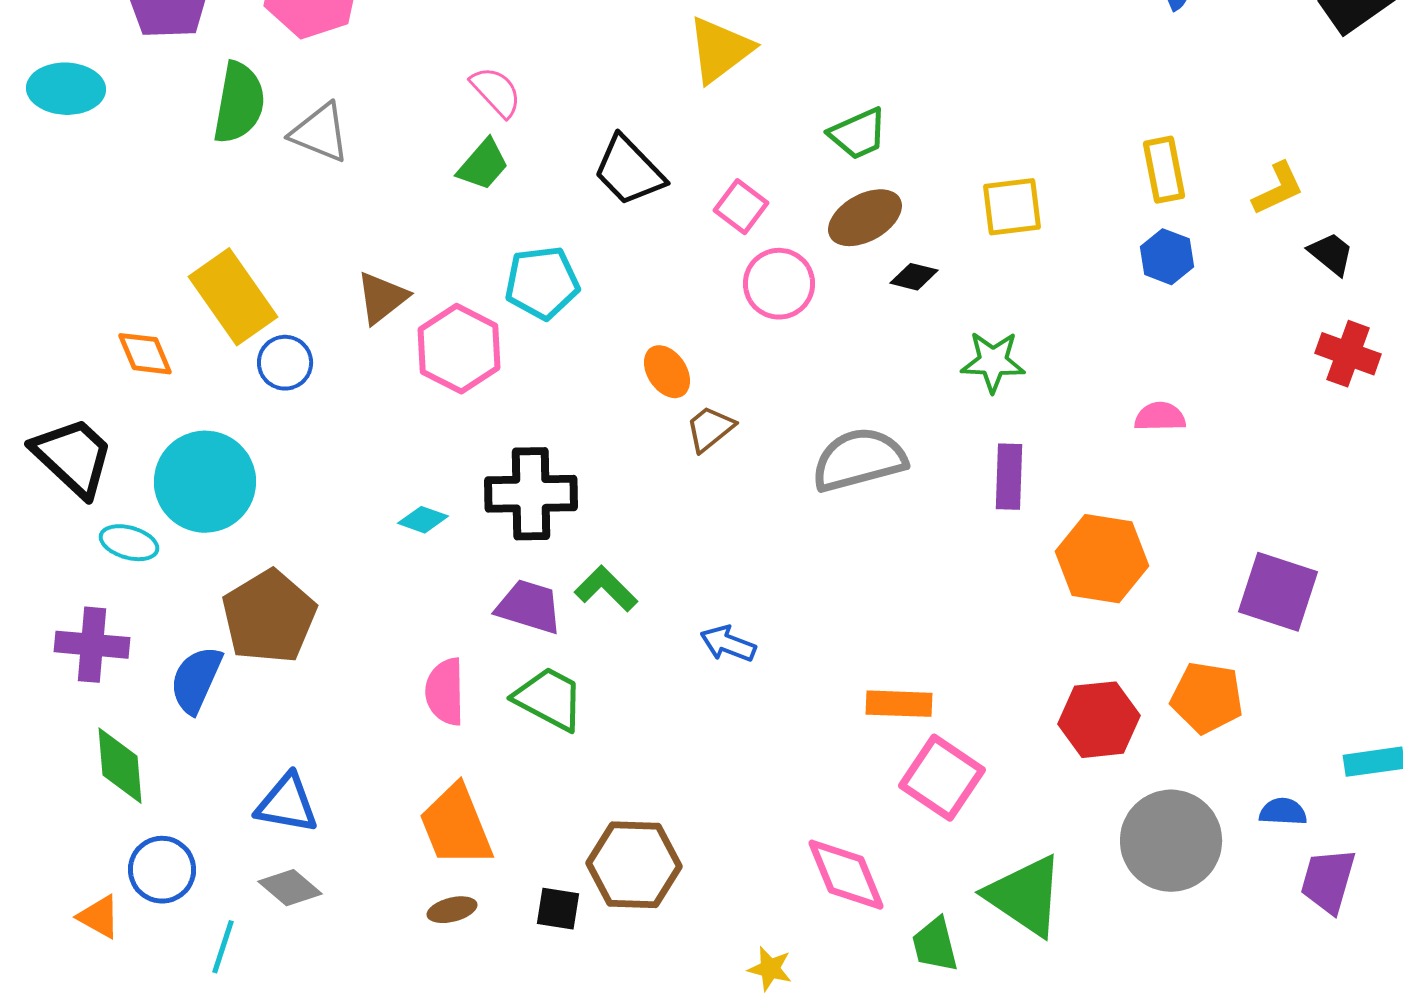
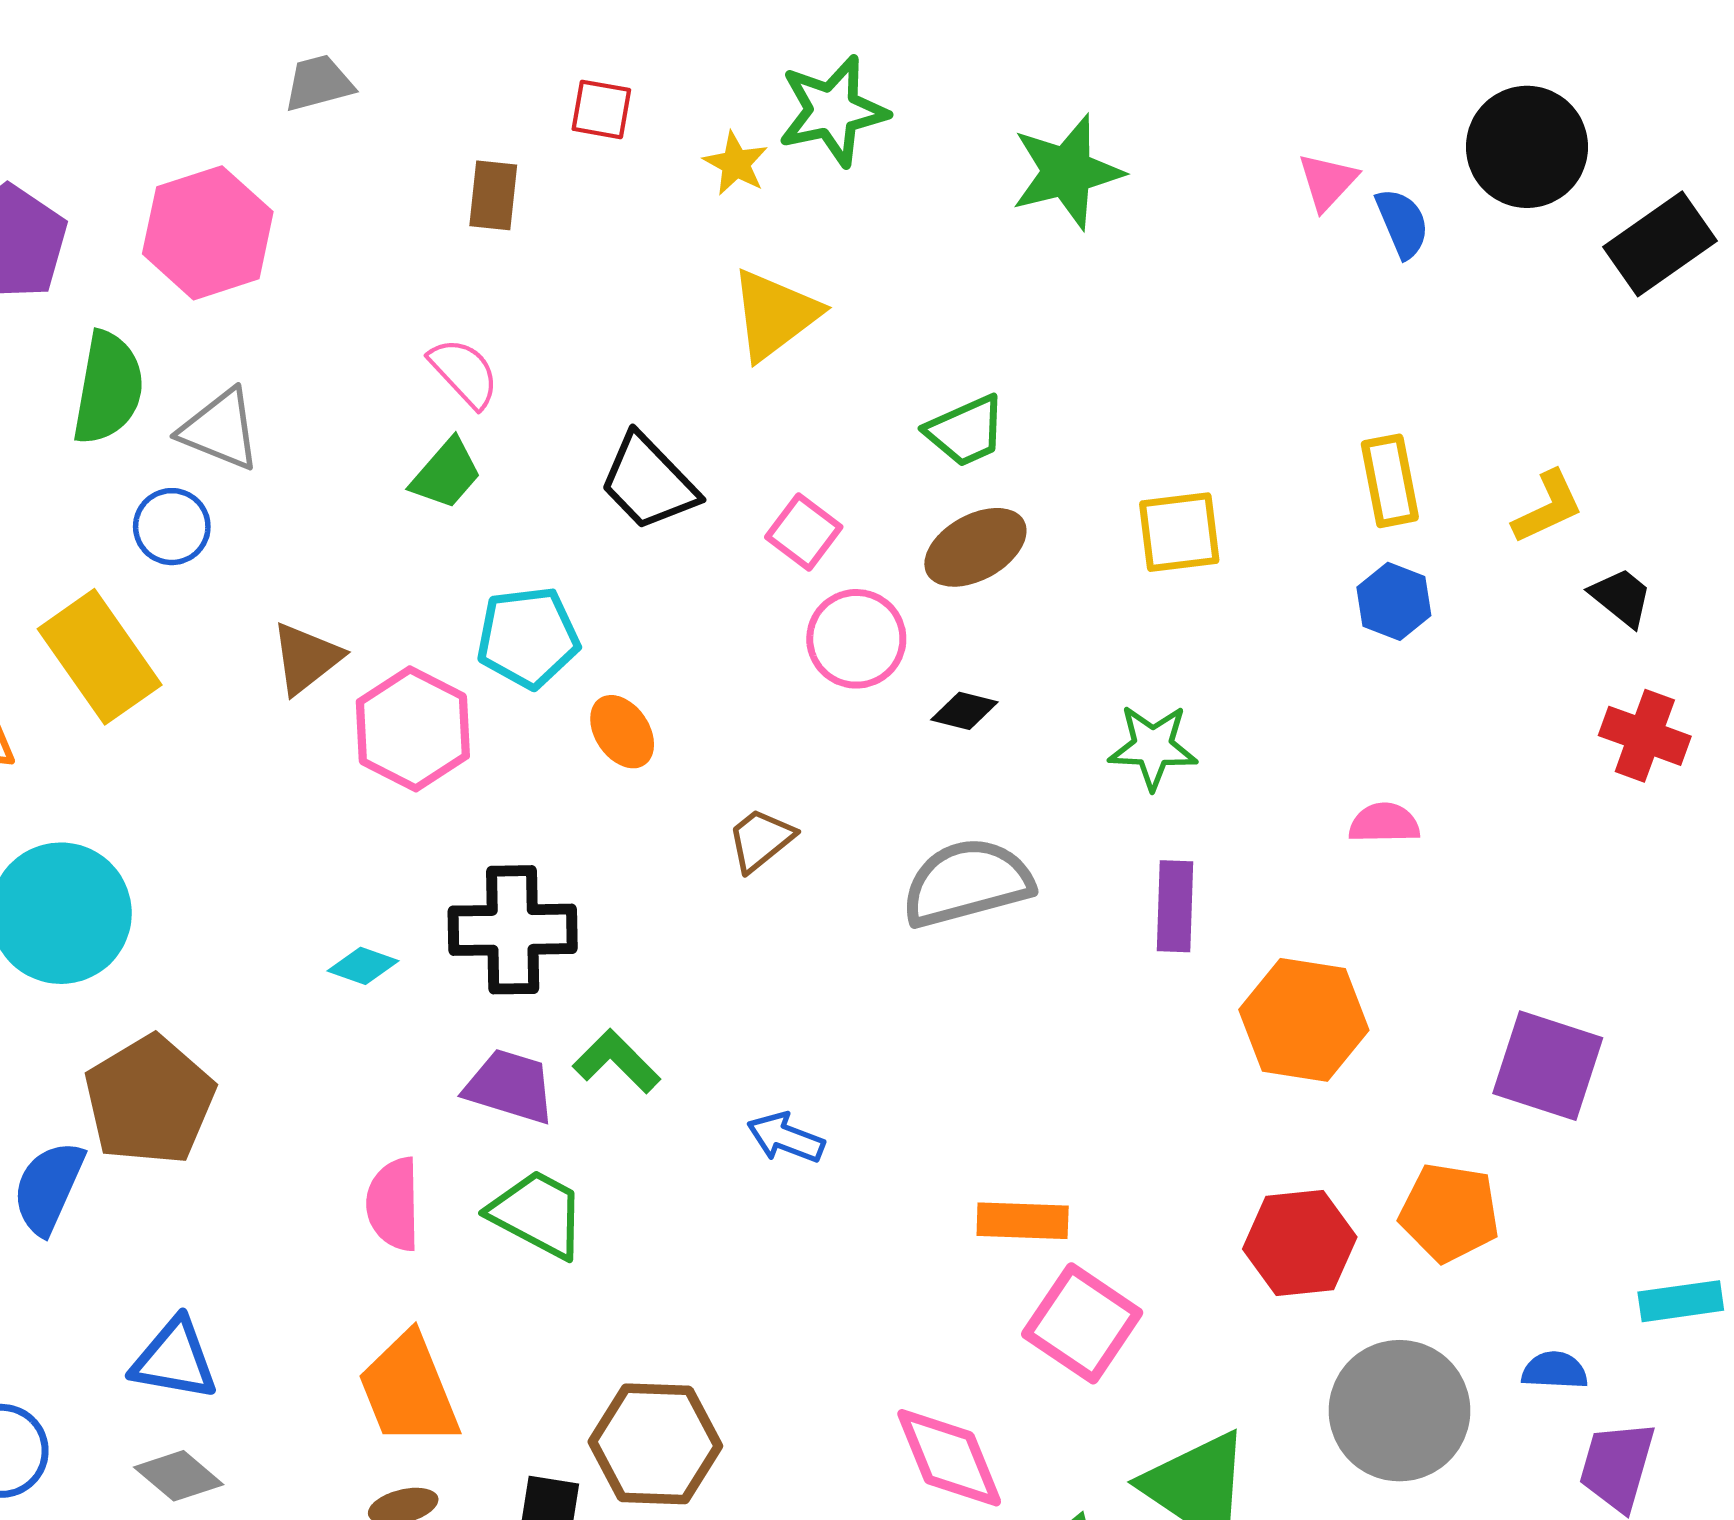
black diamond: (914, 277) -> (964, 711), moved
blue circle: (285, 363) -> (172, 527), moved
orange ellipse: (667, 372) -> (622, 732), moved

